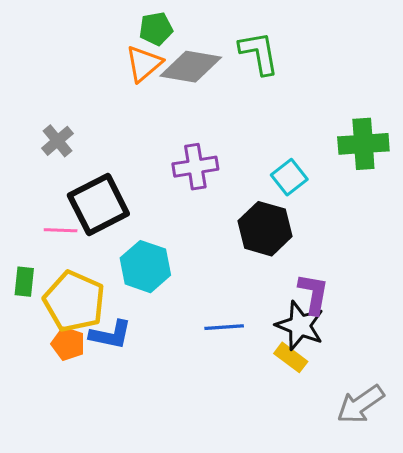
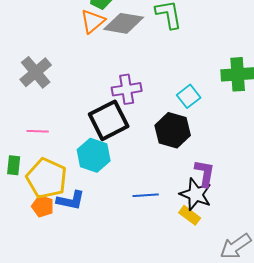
gray cross: (58, 141) -> (36, 72), size x1.5
black square: (98, 204) -> (109, 120), moved

